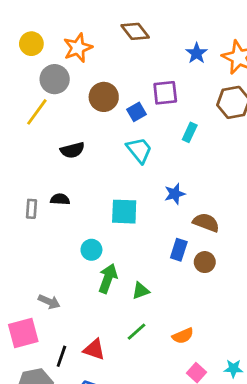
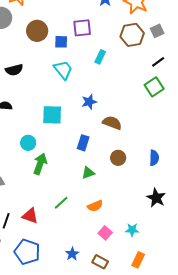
blue square: (136, 112) -> (61, 42), turned 32
blue rectangle: (179, 250) -> (83, 143), moved
brown circle: (205, 262) -> (118, 158), moved
green triangle: (141, 291) -> (88, 173), moved

